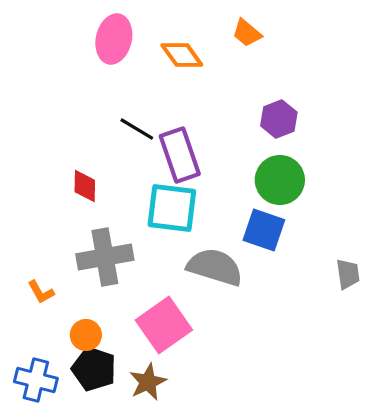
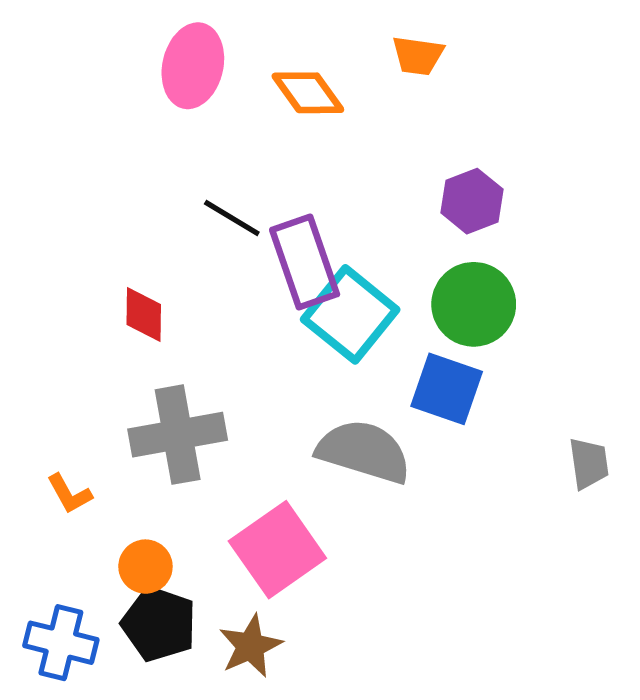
orange trapezoid: (247, 33) -> (418, 56), turned -32
cyan square: (172, 208) -> (350, 314), moved, turned 32

